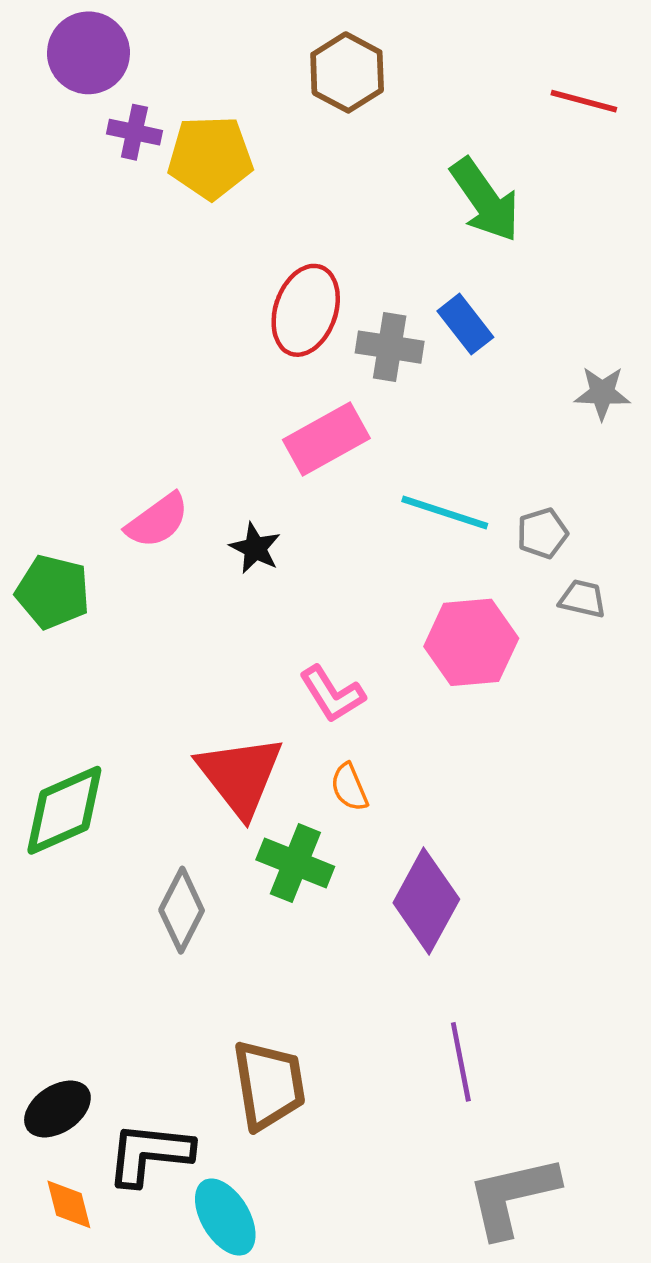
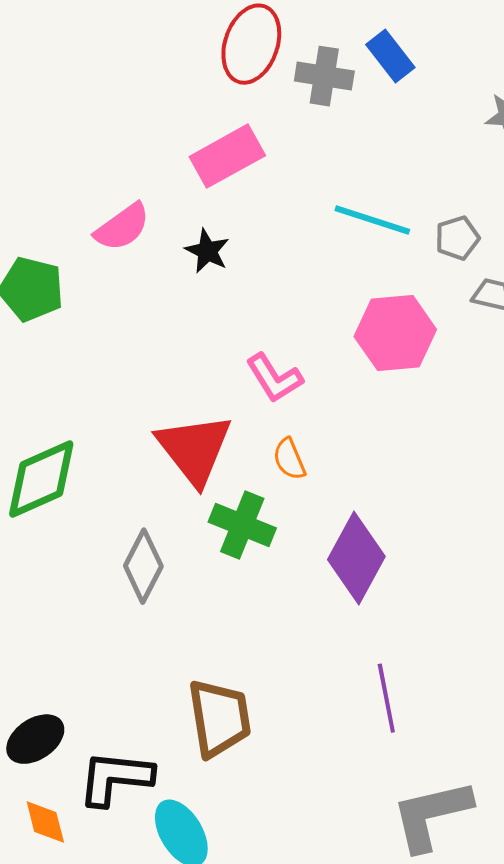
pink rectangle: (326, 439) -> (227, 156), moved

